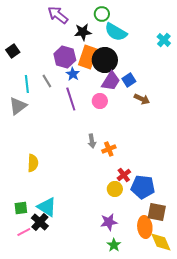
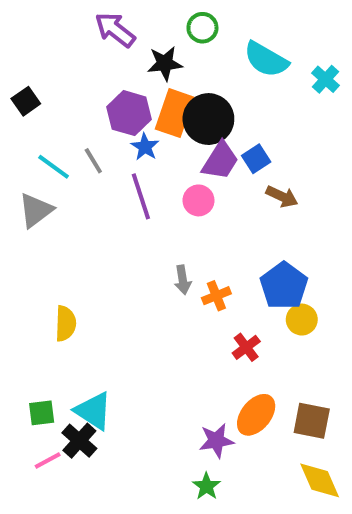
cyan semicircle: (116, 32) -> (266, 59), moved
cyan line: (27, 84) -> (54, 167), turned -48
blue pentagon: (143, 187) -> (284, 286), moved, turned 30
yellow circle: (115, 189) -> (302, 320), moved
orange ellipse: (145, 227) -> (256, 415), moved, turned 45
green star: (114, 245) -> (206, 486), moved

